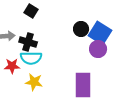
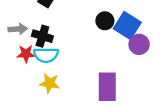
purple circle: (98, 49) -> (139, 44), moved
red star: (12, 66) -> (26, 54), moved

